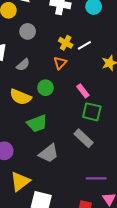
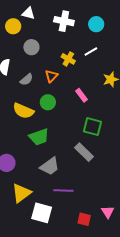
white line: (84, 45) -> (91, 52), moved
orange triangle: (60, 63) -> (51, 76), moved
pink rectangle: (83, 91) -> (81, 95), moved
purple line: (96, 178) -> (63, 190), moved

